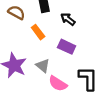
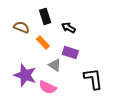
gray triangle: (43, 66) -> (55, 65), moved
pink semicircle: (58, 84) -> (48, 87), moved

